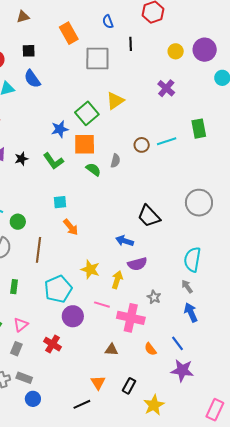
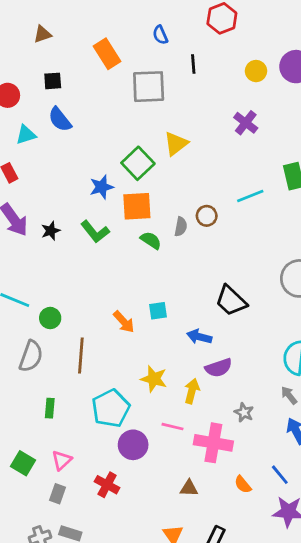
brown circle: (142, 145) -> (207, 216), moved
cyan square: (60, 202) -> (158, 311), moved

